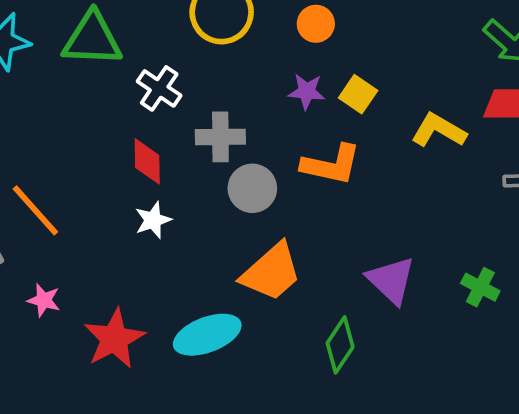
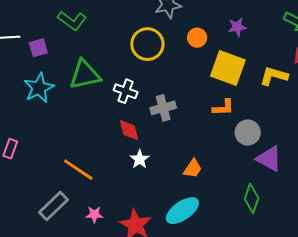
purple star: (307, 91) -> (237, 27), moved
yellow square: (358, 94) -> (228, 68), size x1.8
orange L-shape: (331, 165) -> (223, 108), size x0.7
gray circle: (252, 188) -> (248, 133), moved
orange trapezoid: (271, 272) -> (193, 169), moved, size x0.6

